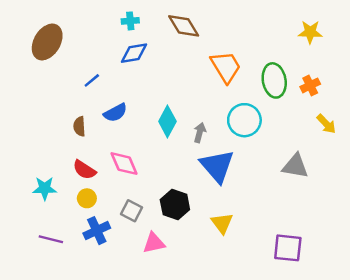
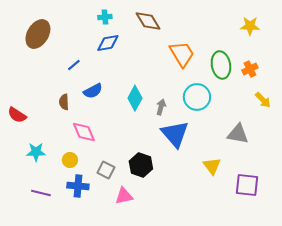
pink diamond: (124, 164) -> (84, 132), moved
red semicircle: (84, 170) -> (17, 115), moved
yellow triangle: (222, 223) -> (212, 166), moved
blue cross: (97, 231) -> (78, 186), turned 30
purple square: (288, 248) -> (247, 185), moved

